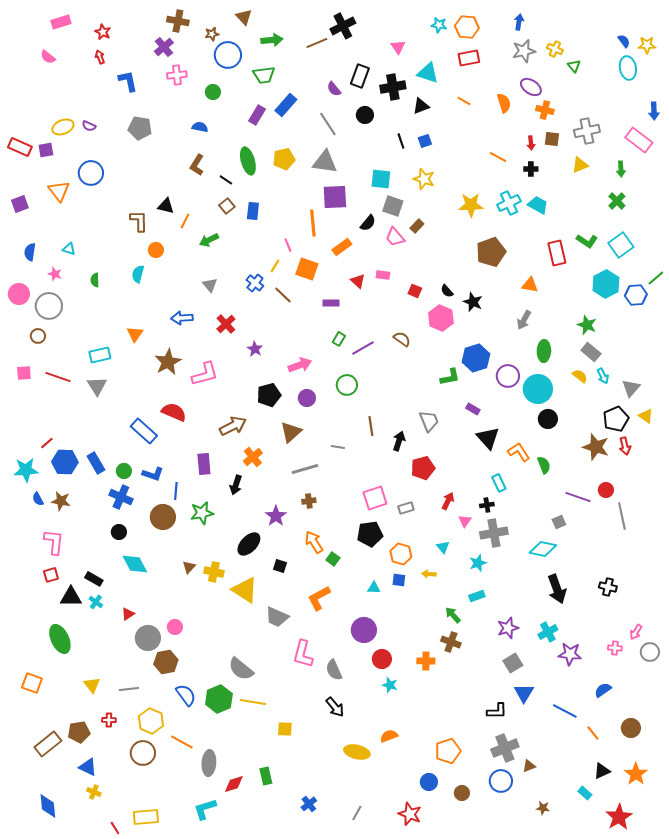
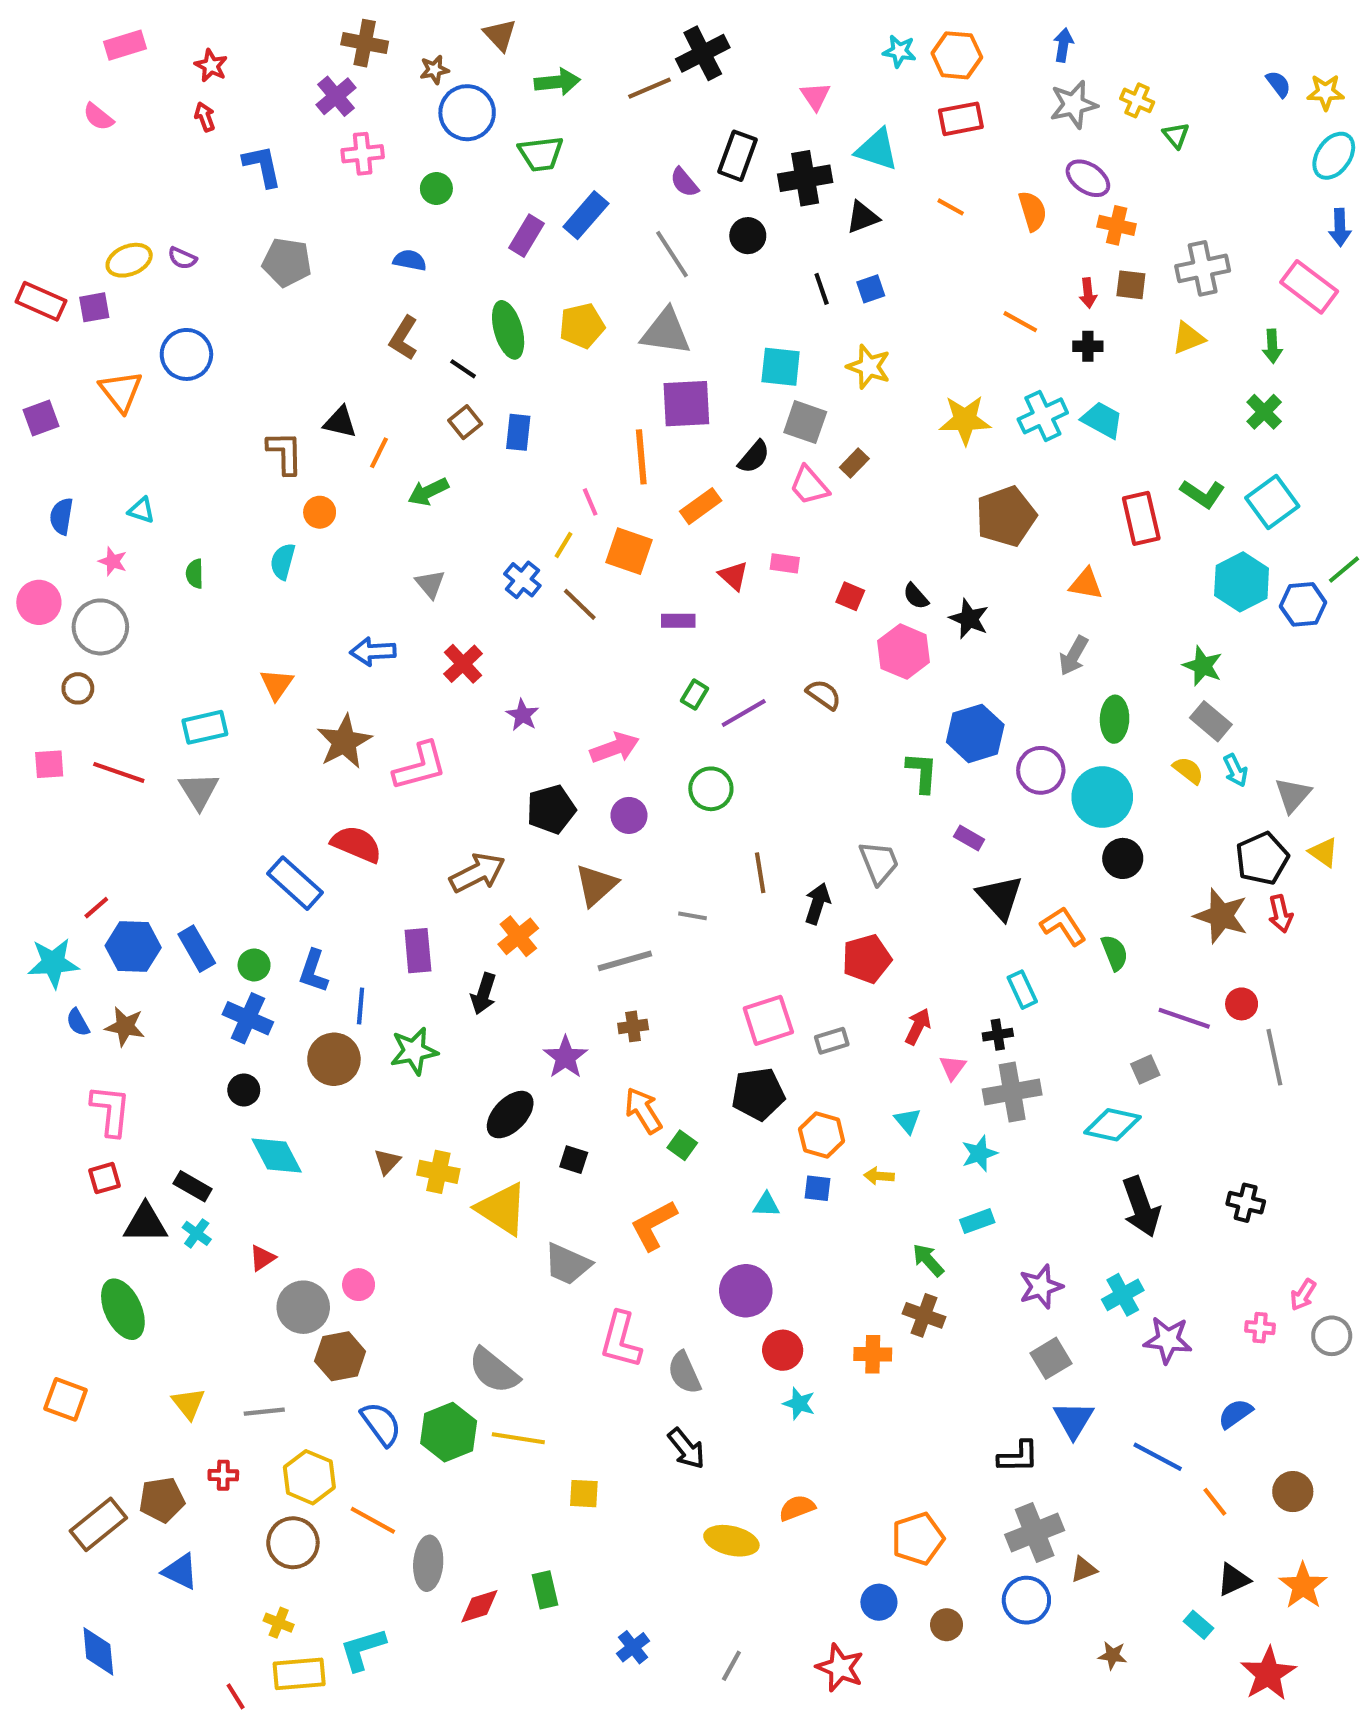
cyan ellipse: (628, 68) -> (1334, 156), moved, turned 45
green L-shape: (450, 377) -> (922, 772), turned -75
blue L-shape: (153, 474) -> (313, 971), turned 90
yellow cross: (94, 792) -> (279, 1623), moved
cyan L-shape: (205, 809) -> (363, 1649), moved

